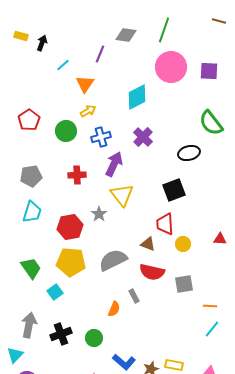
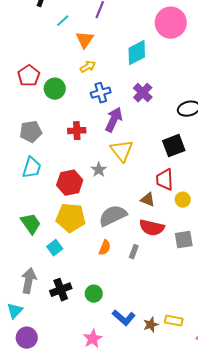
green circle: (66, 131) -> (55, 89), moved
gray rectangle: (134, 296) -> (134, 252), turned 48
orange semicircle: (114, 309) -> (105, 248), moved

